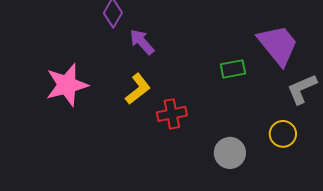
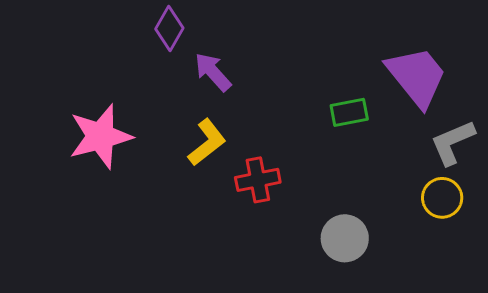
yellow circle: (283, 134) -> (442, 198), moved

